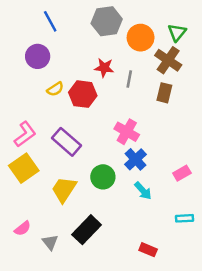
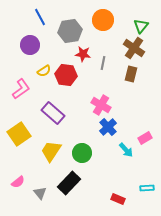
gray hexagon: (107, 21) -> (70, 31), moved
orange circle: (141, 38) -> (103, 20), moved
pink L-shape: (25, 134) -> (21, 89), moved
green circle: (103, 177) -> (82, 153), moved
cyan arrow: (143, 191) -> (126, 150), moved
cyan rectangle: (184, 218) -> (147, 188), moved

